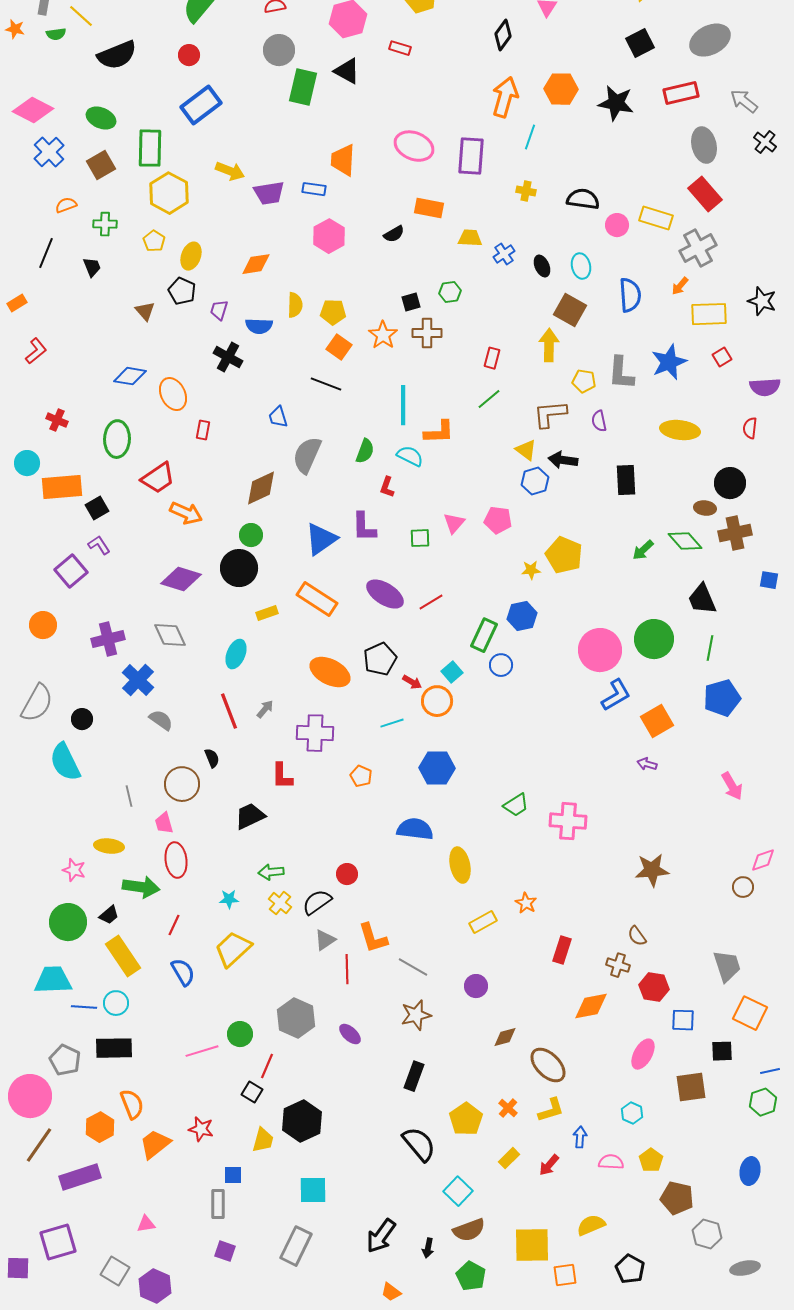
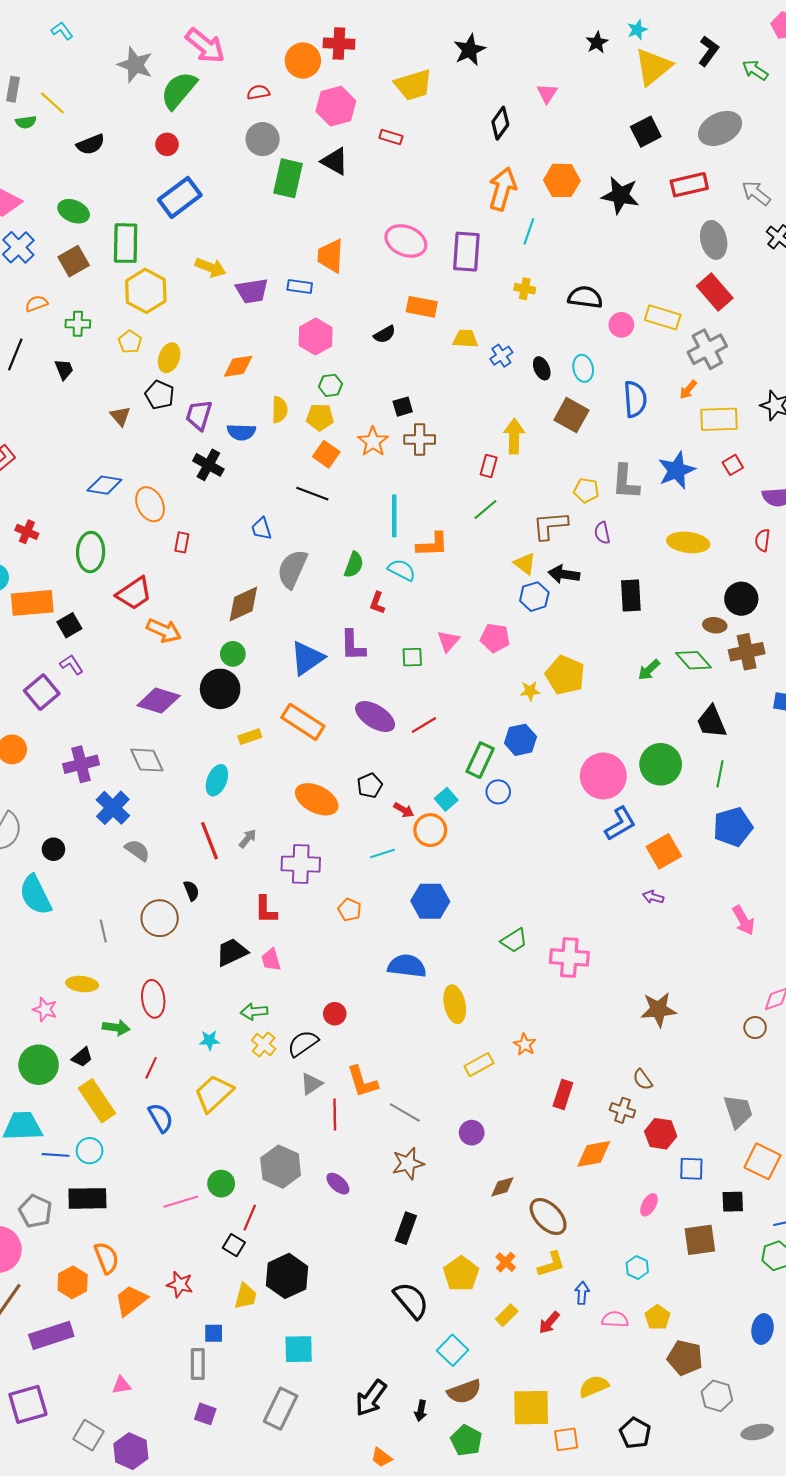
black semicircle: (117, 55) -> (91, 144), size x0.7
green hexagon: (450, 292) -> (330, 385), moved
purple trapezoid: (219, 310) -> (199, 415), size x1.4
yellow arrow: (549, 345) -> (514, 436), moved
black pentagon: (380, 659) -> (370, 786), size x0.7
pink trapezoid: (164, 823) -> (271, 960), moved
green arrow: (141, 887) -> (116, 1028), size x0.7
pink ellipse: (643, 1054) -> (649, 1205), size x0.7

